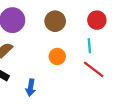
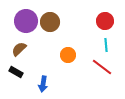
brown circle: (55, 21) -> (50, 22), moved
cyan line: (89, 46) -> (106, 45), moved

